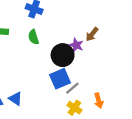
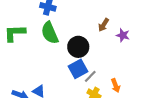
green semicircle: (33, 37) -> (50, 33), size x1.6
purple star: (76, 45) -> (123, 35), moved

